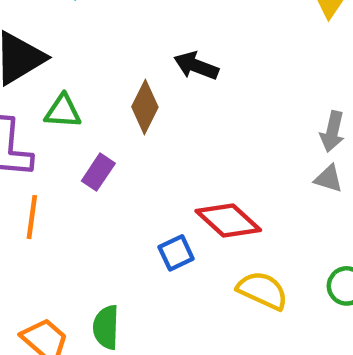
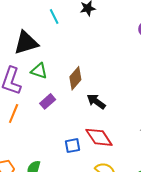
black arrow: (196, 66) -> (96, 102), moved

